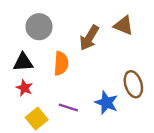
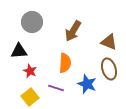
brown triangle: (124, 25) -> (109, 42), moved
orange semicircle: (61, 63) -> (65, 63), moved
red star: (24, 88) -> (30, 71), moved

